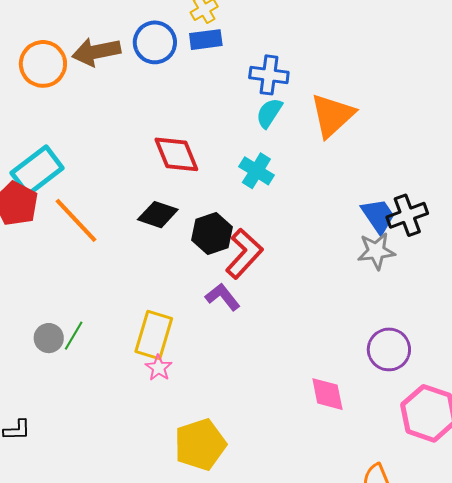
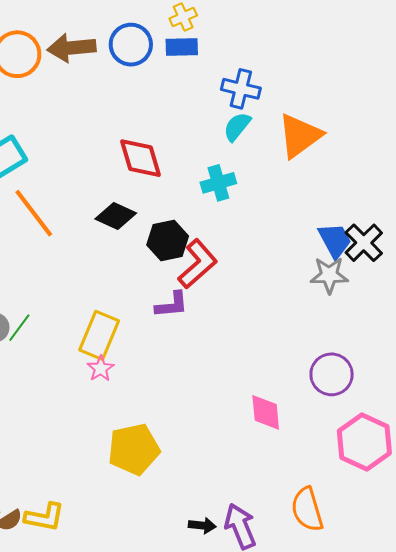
cyan cross: (256, 171) -> (218, 183), turned 36
black cross: (407, 215) -> (364, 243), turned -30
purple L-shape: (223, 297) -> (172, 305), turned 117

